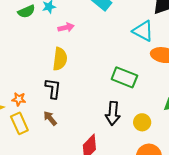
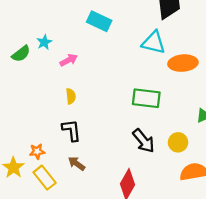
yellow semicircle: (60, 59) -> (71, 96), size x0.6
black arrow: (113, 113) -> (144, 141), turned -30

